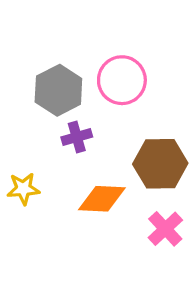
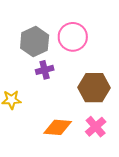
orange diamond: (102, 199) -> (58, 127), moved

